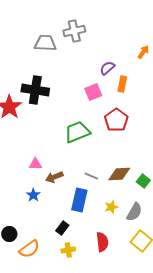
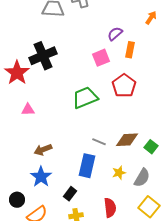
black cross: (35, 90) -> (43, 56), turned -32
pink triangle: (35, 164) -> (28, 110), moved
brown arrow: (54, 177) -> (43, 150), moved
blue star: (33, 195) -> (41, 177), moved, size x1.5

